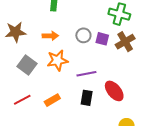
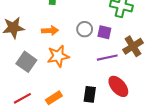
brown cross: (125, 42) -> (133, 46), moved
purple line: (86, 74) -> (107, 58), moved

